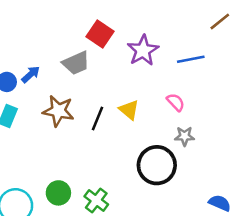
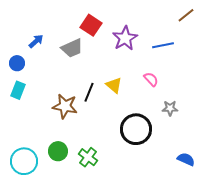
blue arrow: (31, 74) -> (36, 41), moved
brown star: (58, 111) -> (65, 106), moved
gray star: (184, 136) -> (170, 108), moved

